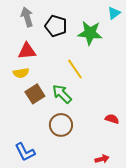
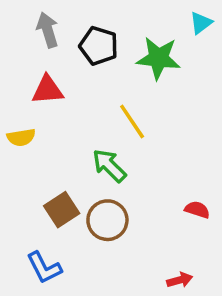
yellow semicircle: (21, 73) -> (21, 137), moved
brown square: (35, 94) -> (62, 210), moved

